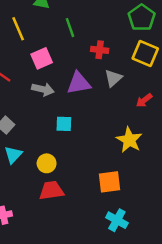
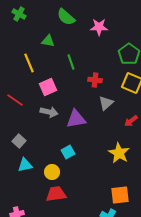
purple triangle: (79, 83) -> (76, 119), moved
cyan square: (64, 124) -> (68, 152), moved, turned -32
cyan triangle: (13, 155) -> (25, 165), turned 35
orange square: (110, 182) -> (120, 195), moved

